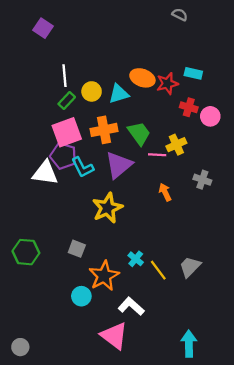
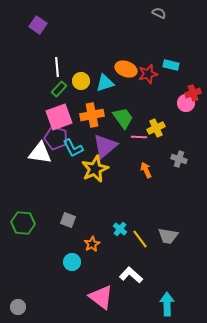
red cross: (189, 107) -> (193, 93), moved, turned -35
yellow star: (107, 208) -> (95, 169), moved
gray trapezoid: (190, 267) -> (168, 236), turned -125
orange star: (104, 276) -> (92, 244), size x0.6
white L-shape: (131, 306) -> (131, 275), moved

